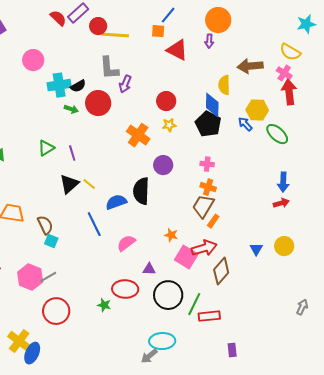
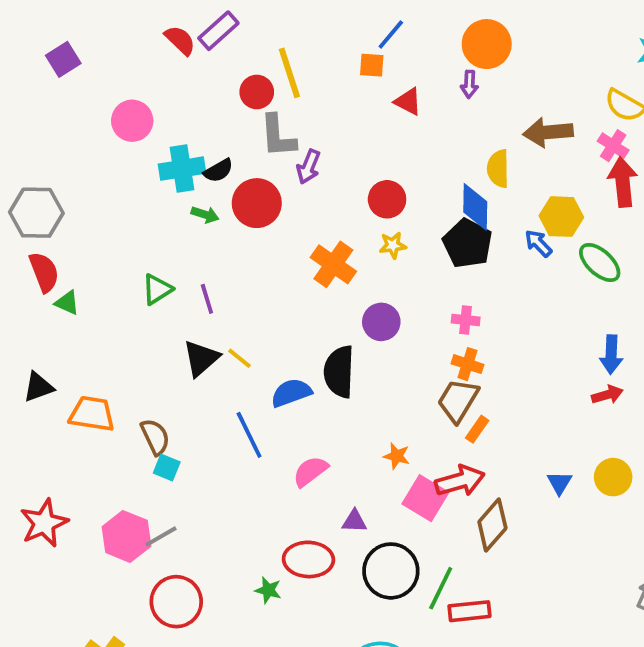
red circle: (98, 26) -> (257, 92), moved
yellow line: (115, 35) -> (289, 73), turned 68
red triangle: (177, 50) -> (408, 102), size x0.7

